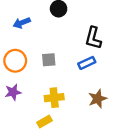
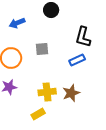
gray square: (49, 60) -> (42, 49), moved
brown star: (98, 99) -> (71, 93), moved

